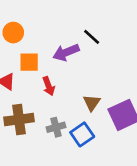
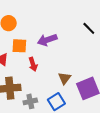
black line: (92, 37) -> (89, 28), moved
gray cross: (56, 127) -> (30, 101), moved

